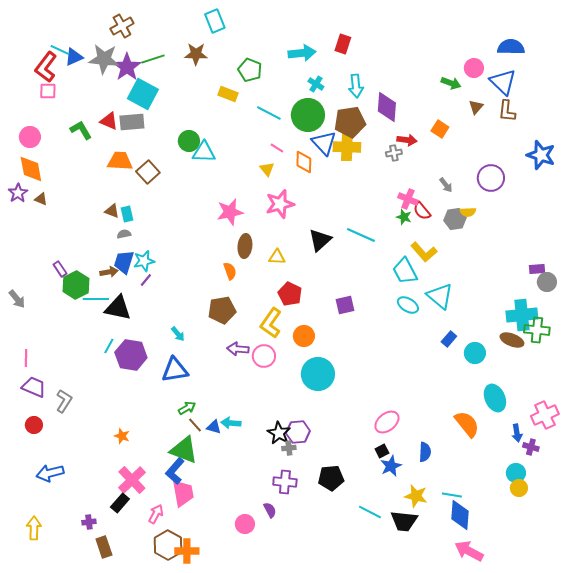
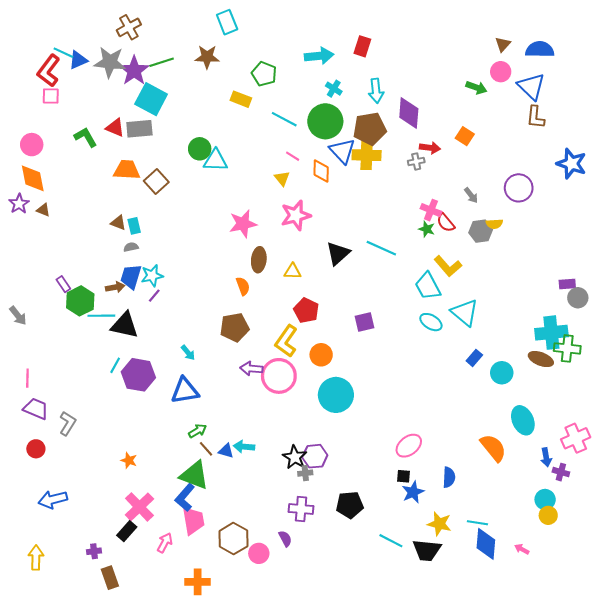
brown triangle: (476, 107) -> (503, 44), moved
pink circle: (264, 356) -> (279, 376), size x1.4
black square: (382, 451) -> (404, 476), turned 32
brown hexagon: (168, 545) -> (233, 539), moved
pink arrow: (469, 551) -> (522, 549), moved, size x0.5

